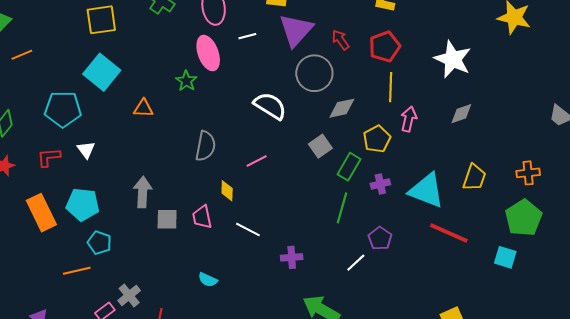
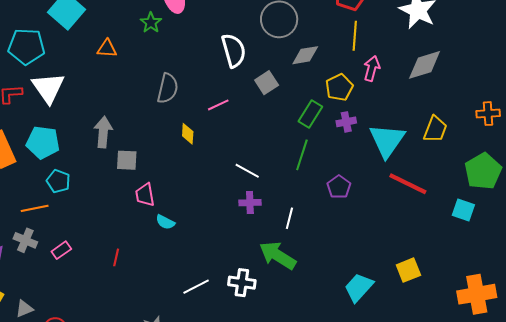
white semicircle: (270, 106) -> (234, 50), turned 40
gray diamond: (461, 114) -> (425, 65), size x1.5
gray square: (320, 146) -> (267, 83), moved
white triangle: (86, 150) -> (48, 88), size x1.8
orange cross: (528, 173) -> (488, 114), moved
purple cross: (380, 184) -> (346, 122), moved
cyan triangle: (427, 190) -> (387, 140), turned 42
pink trapezoid: (202, 217) -> (145, 195), moved
white line: (248, 229) -> (247, 171), moved
white line: (356, 263) -> (289, 218), moved, turned -35
gray cross: (129, 295) -> (25, 240), moved, turned -30

